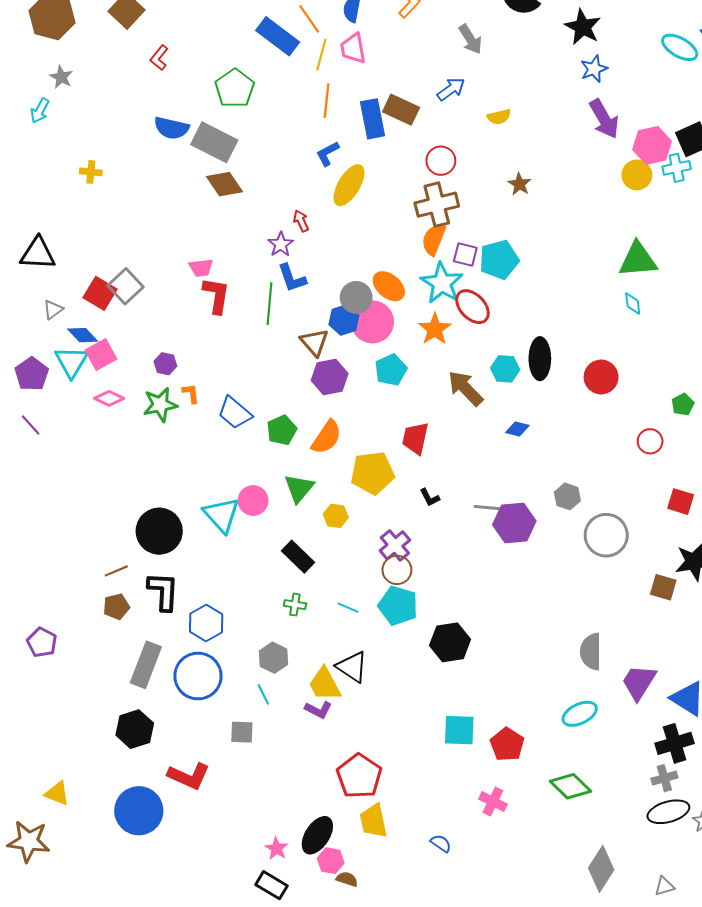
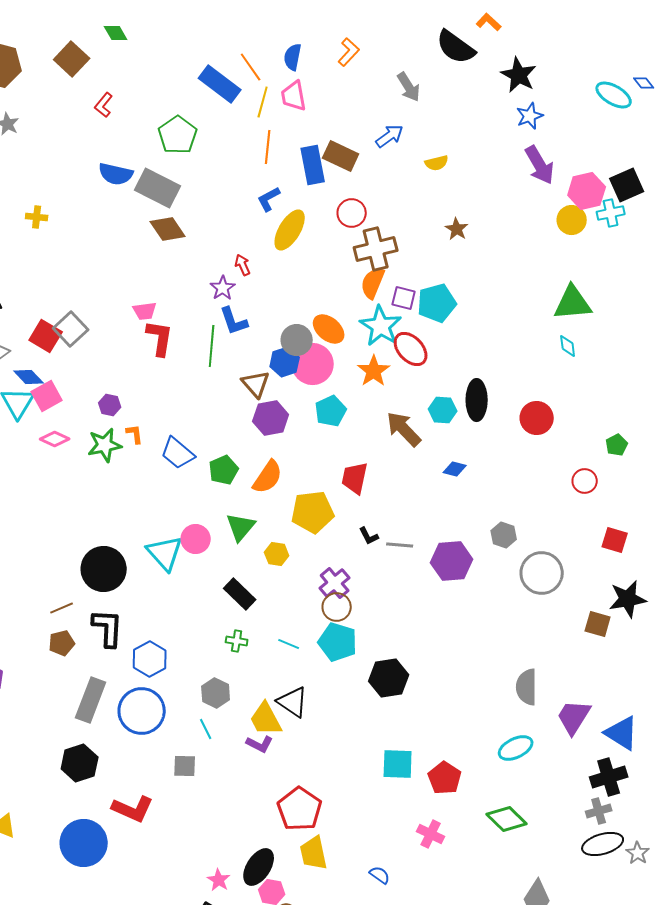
red circle: (441, 161) -> (352, 213), moved
gray line: (488, 508) -> (400, 545), moved

